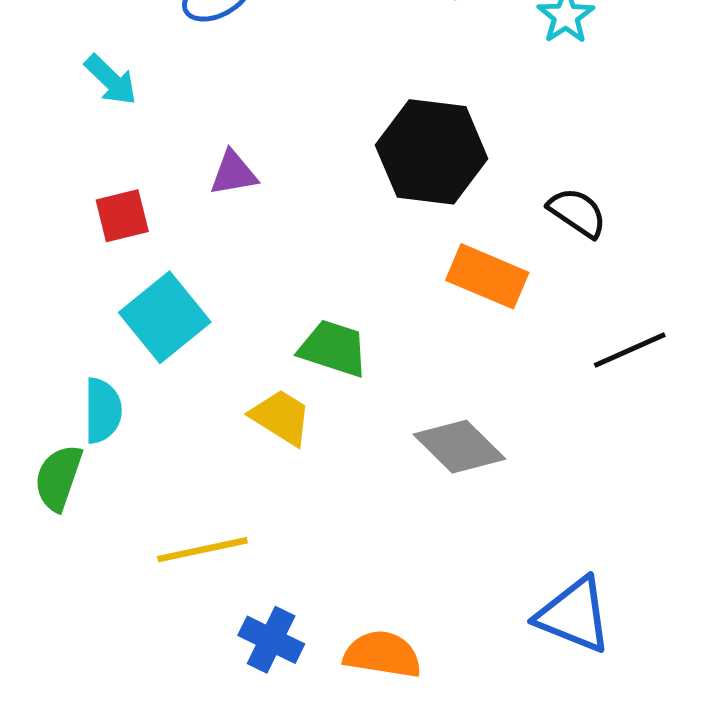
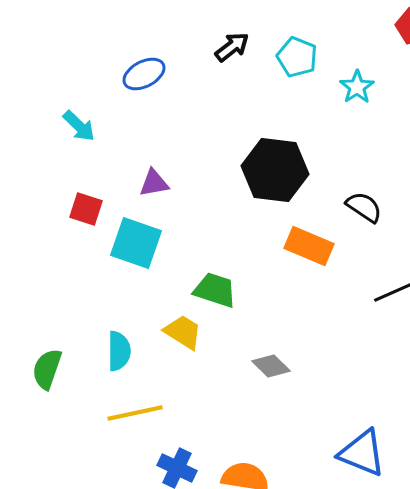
red square: (122, 216) -> (86, 209), turned 32
cyan square: (165, 317) -> (136, 243), moved, turned -32
cyan semicircle: (103, 411) -> (119, 351), moved
gray diamond: (459, 447) -> (271, 366), moved, size x0.7

